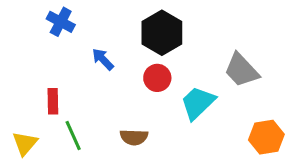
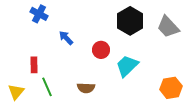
black hexagon: (162, 33) -> (130, 21), moved
gray trapezoid: (241, 70) -> (168, 27), moved

